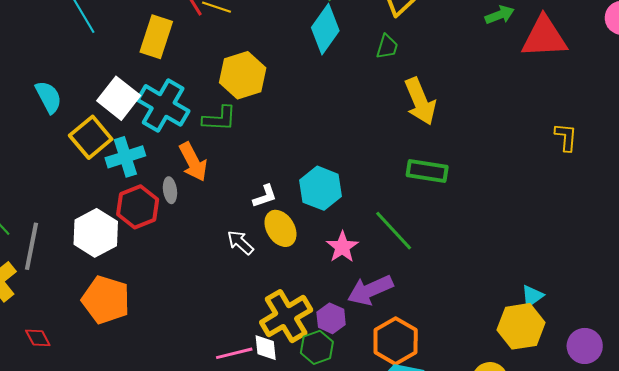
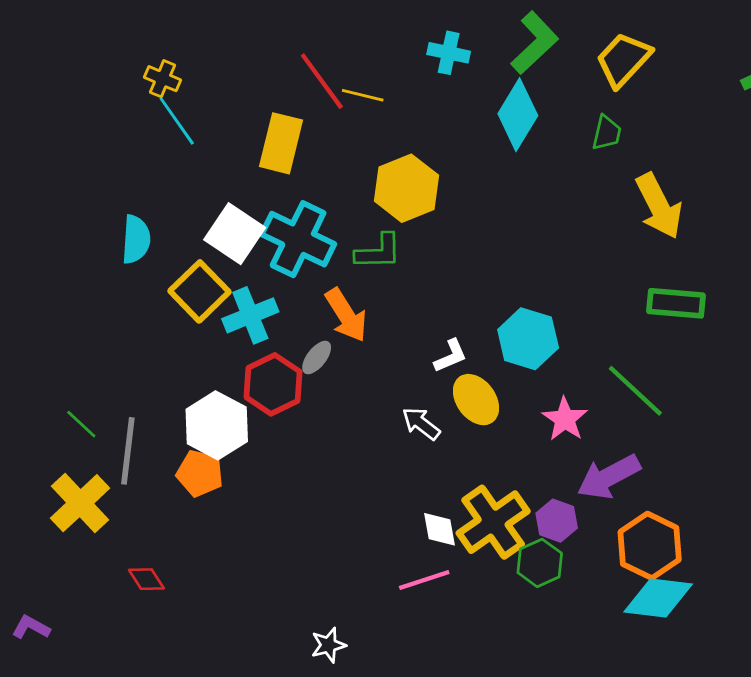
cyan semicircle: (48, 97) -> (136, 239), turned 36
gray ellipse: (170, 190) -> (317, 358), turned 50
orange pentagon: (106, 300) -> (200, 473), moved, size x0.7
white diamond: (266, 348) -> (440, 529), moved

